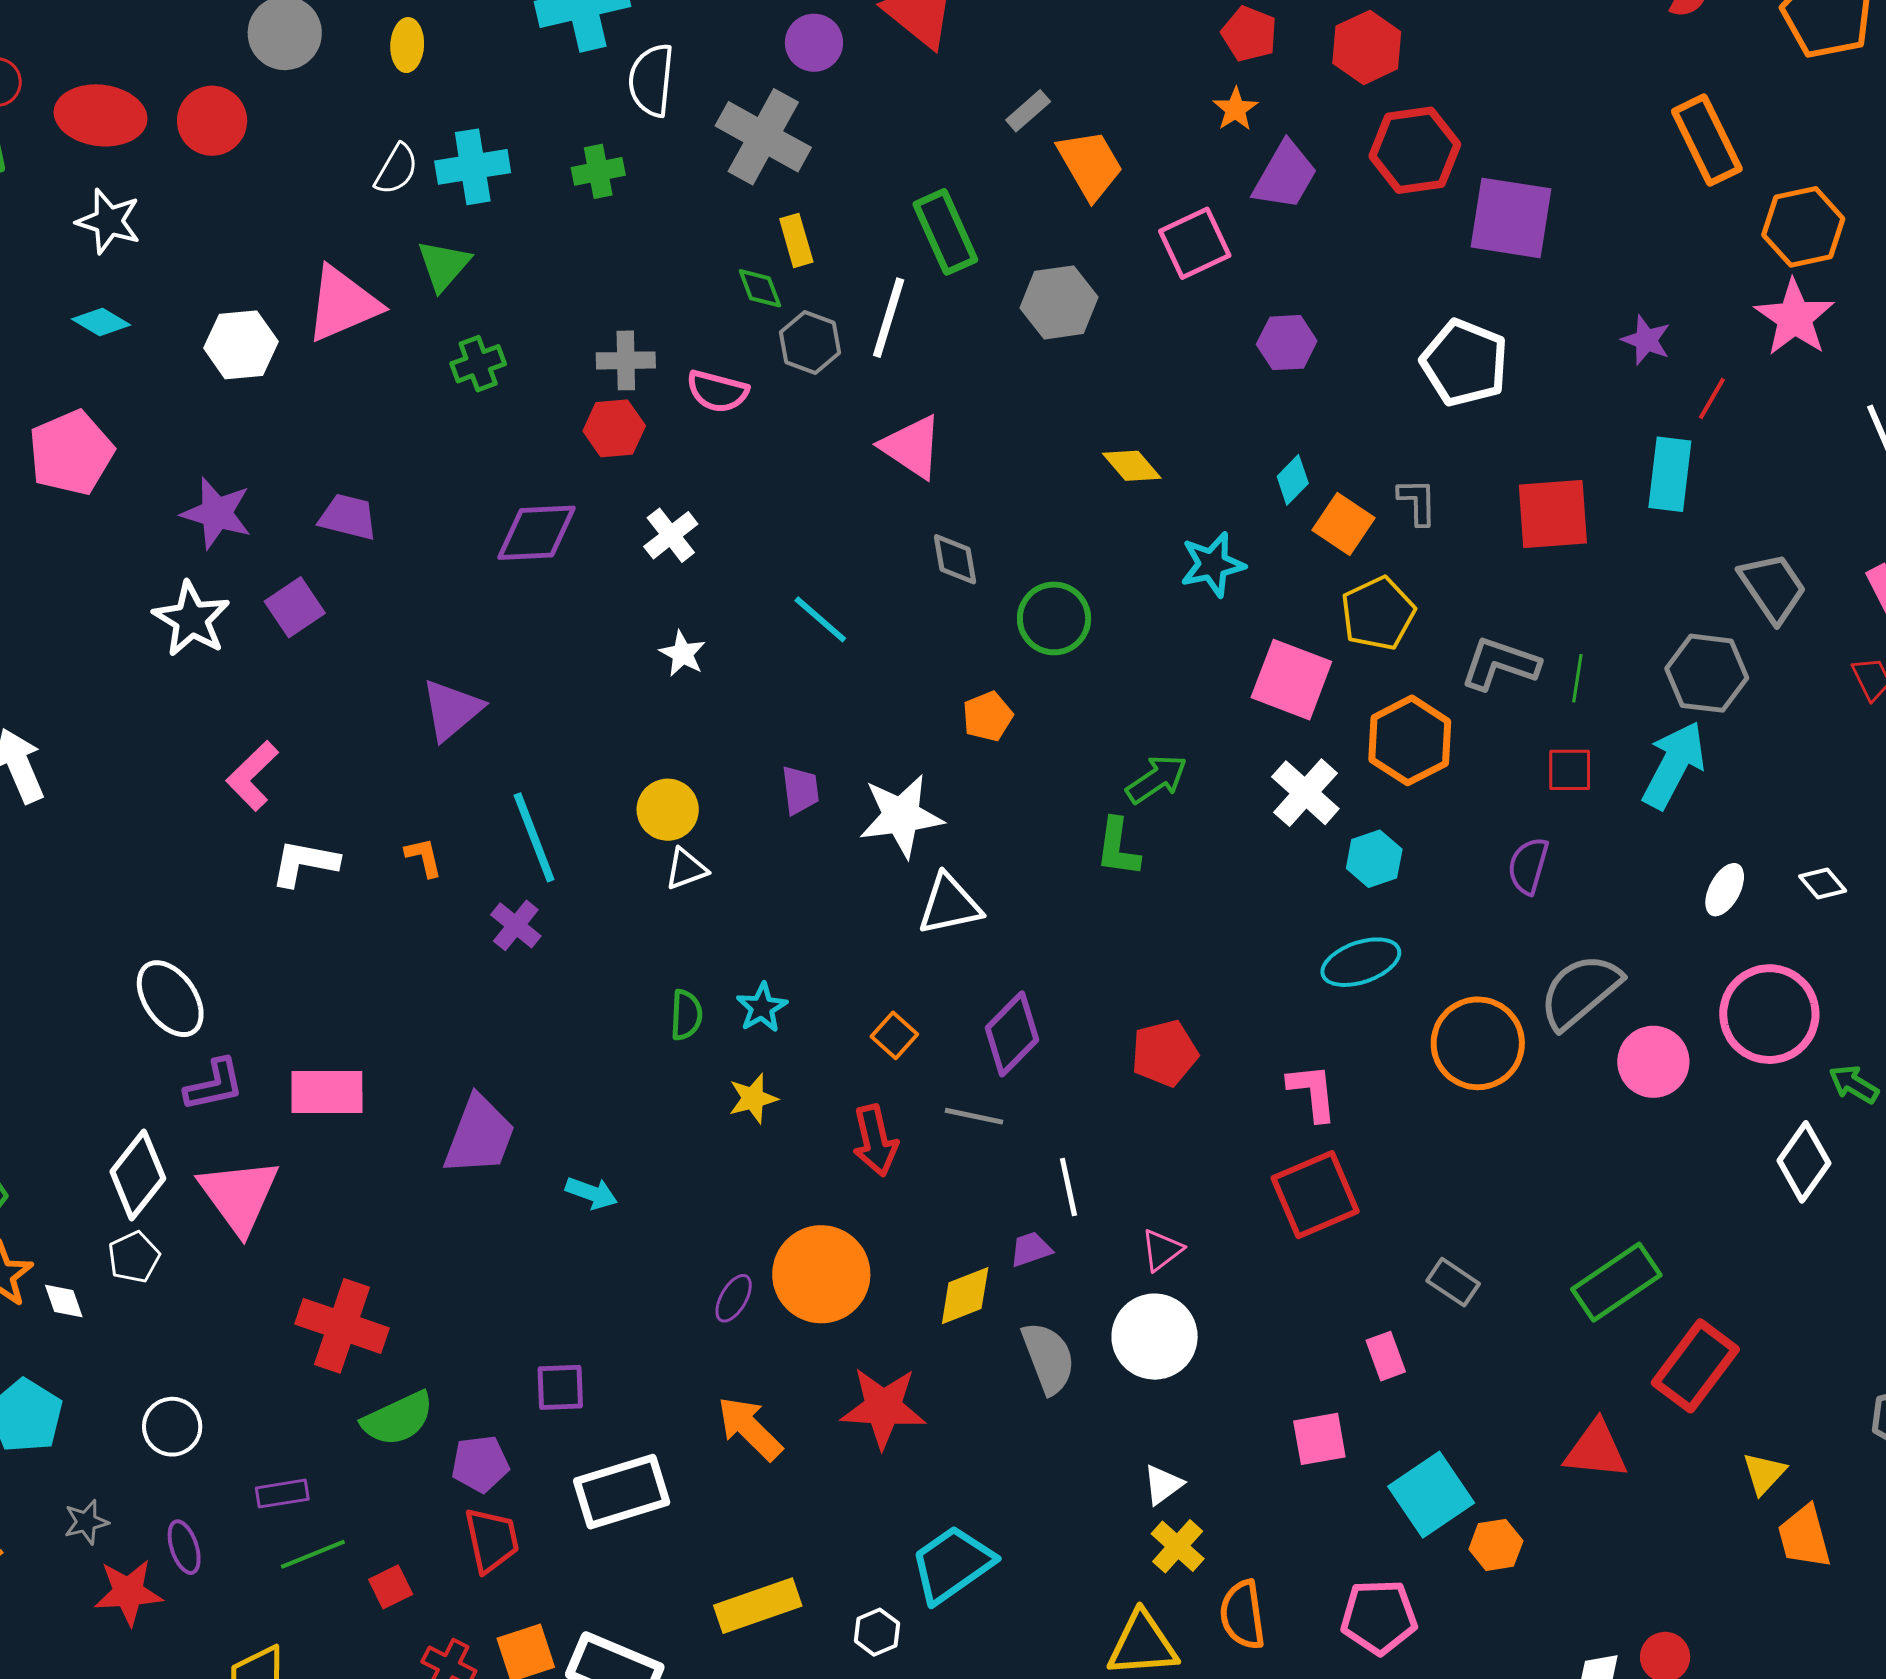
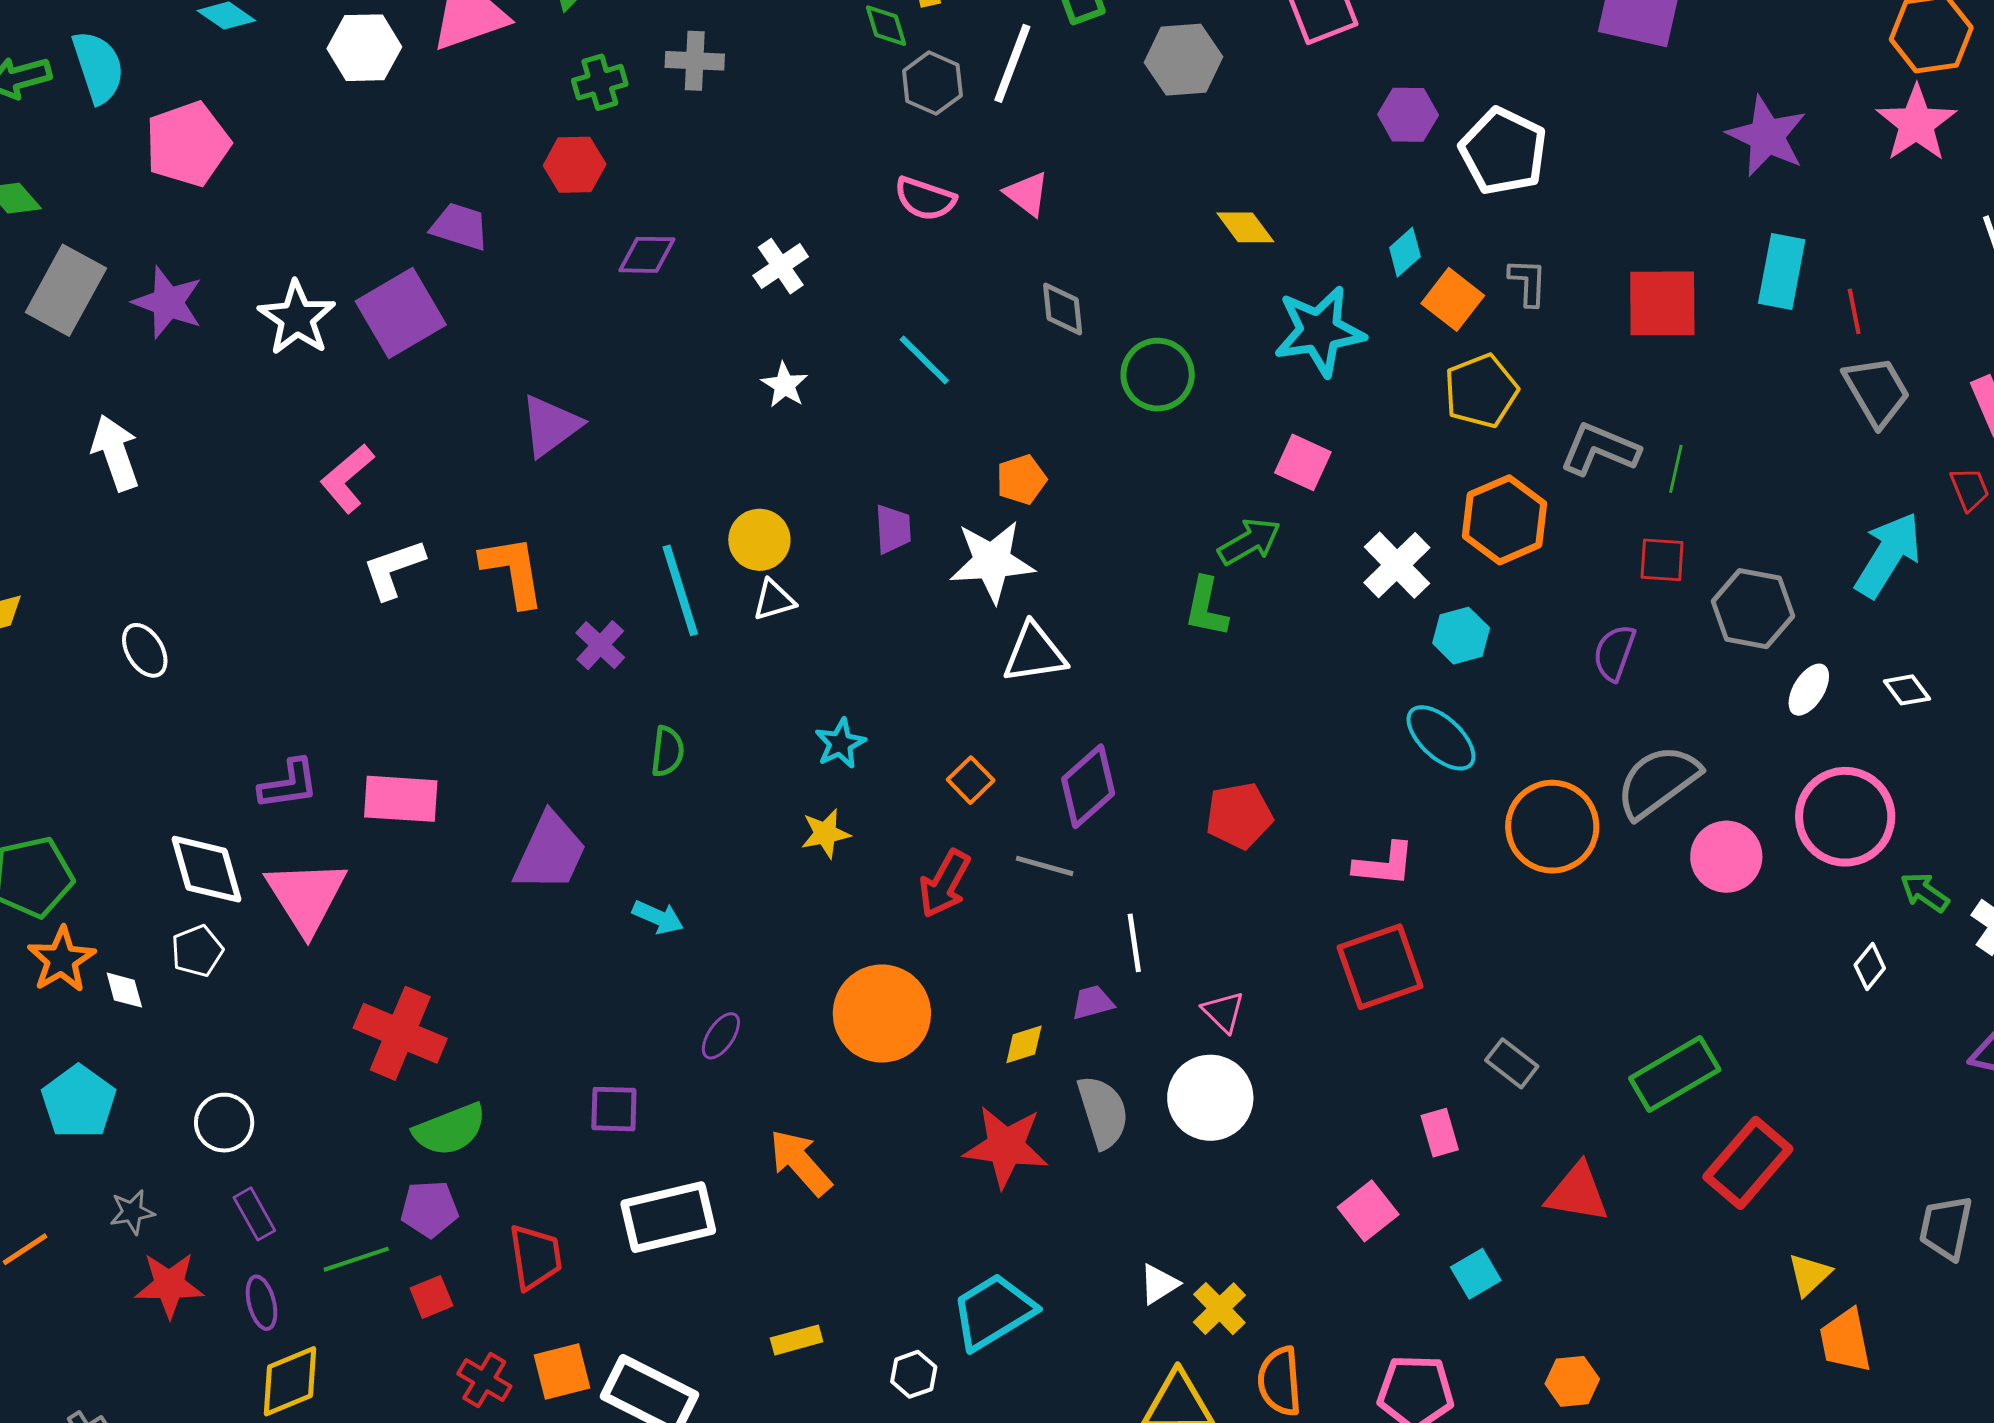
purple star: (1646, 340) -> (1767, 136), size x1.6
gray cross: (626, 360) -> (695, 61), moved
white pentagon: (1465, 363) -> (1503, 151), moved
pink semicircle: (717, 391) -> (925, 199), moved
red line: (1712, 398) -> (1854, 311), moved, turned -45
red hexagon: (614, 428) -> (575, 165), moved
pink triangle: (912, 447) -> (1027, 194), size x0.7
purple star: (217, 513) -> (168, 302), moved
purple diamond: (536, 533) -> (647, 255), size x0.7
cyan star: (1213, 564) -> (1319, 331), size x1.4
purple square: (295, 607) -> (401, 313), size x1.5
gray hexagon: (1707, 673) -> (1753, 609), moved
pink square: (1291, 680) -> (1303, 462), moved, size x0.7
orange pentagon: (988, 716) -> (1021, 480), moved
cyan arrow: (1674, 765) -> (1888, 555), moved
cyan line: (534, 837) -> (680, 590), moved
orange L-shape: (424, 857) -> (513, 571), size x1.8
white L-shape: (304, 863) -> (393, 569), turned -34
cyan ellipse: (1361, 962) -> (1441, 738), turned 58
white ellipse: (170, 999) -> (145, 650), moved, size x0.7
green semicircle: (686, 1015) -> (667, 751), moved
pink L-shape: (1313, 1092) -> (1384, 864), turned 98
red arrow: (875, 1141) -> (945, 884), turned 38
white diamond: (1804, 1162) -> (1870, 967), size x0.6
white diamond: (138, 1175) -> (206, 869), turned -58
pink triangle: (1162, 1250) -> (1223, 1012), turned -42
yellow diamond: (965, 1296) -> (1024, 1044), size x0.7
purple ellipse: (734, 1298) -> (721, 1036), moved
red star: (883, 1408) -> (1006, 1147), moved
pink square: (1319, 1439) -> (1368, 1211), turned -32
red triangle: (1596, 1450) -> (1577, 1193), moved
purple pentagon: (480, 1464) -> (429, 1209), moved
white triangle: (1163, 1485) -> (1159, 1284), moved
purple rectangle: (282, 1494) -> (254, 1214), moved, turned 66
cyan square: (1431, 1495) -> (1476, 1274), size x0.6
orange hexagon: (1496, 1545) -> (1572, 1381), moved
purple ellipse: (184, 1547) -> (262, 1303), moved
yellow rectangle: (758, 1606) -> (797, 1340), size x0.6

